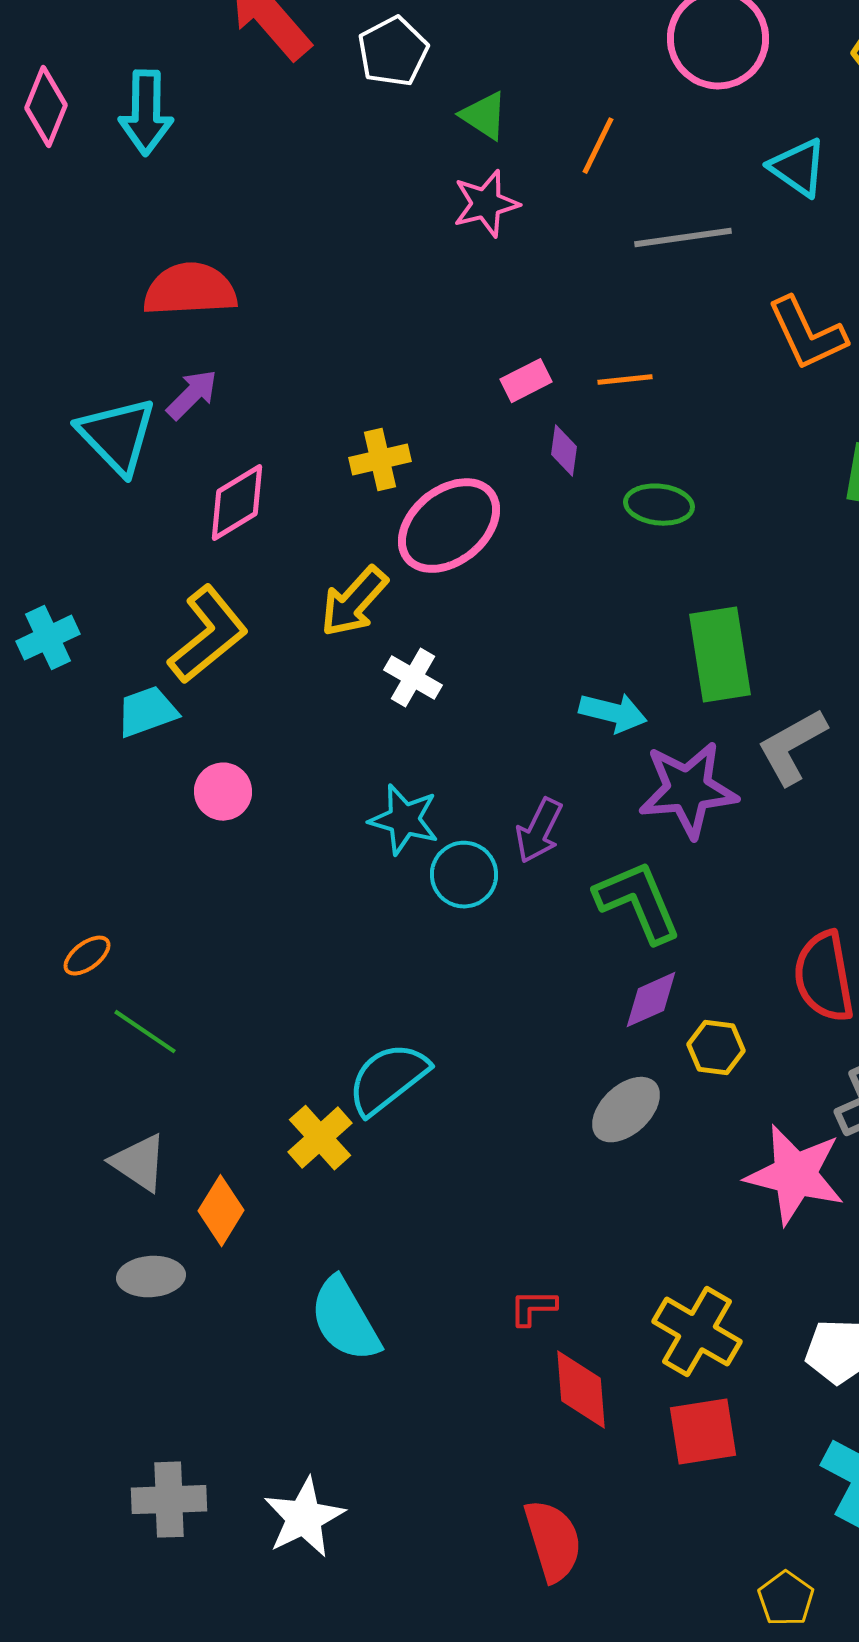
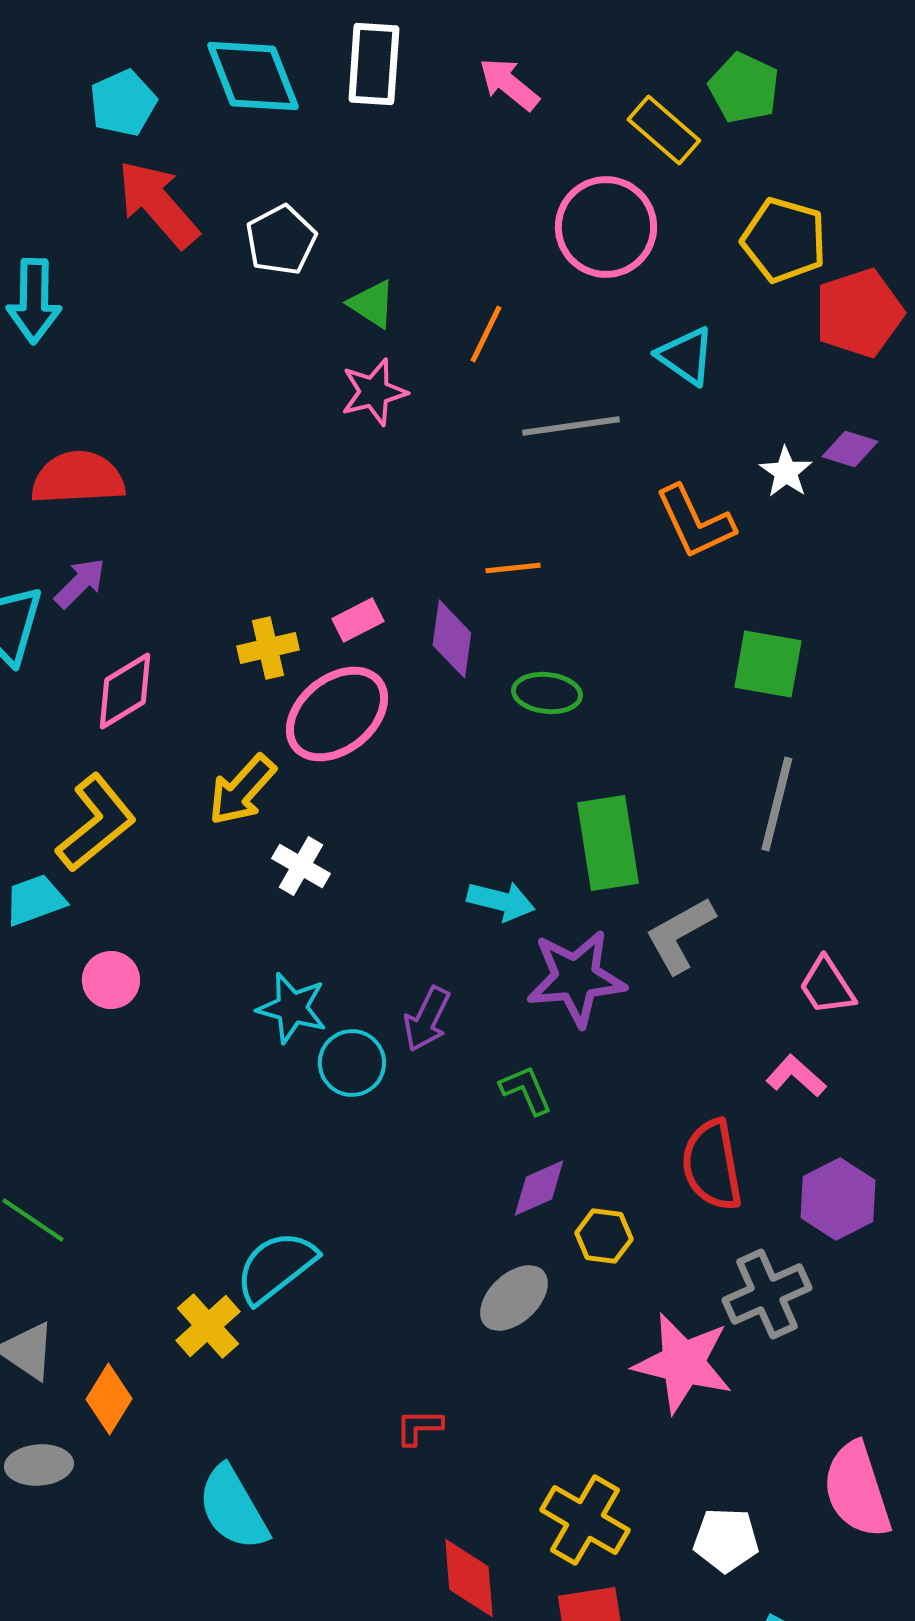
pink rectangle: (526, 381) -> (358, 620), moved
purple diamond: (564, 451) -> (452, 639), size x1.5
green L-shape: (638, 902) -> (526, 1090), size x0.6
red L-shape: (533, 1308) -> (419, 1427), moved

